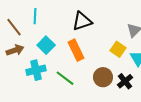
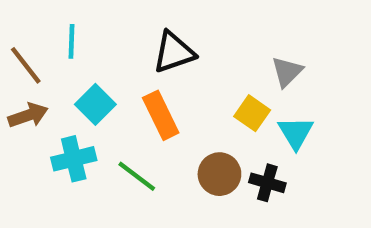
black cross: (125, 81) -> (267, 183), turned -35

